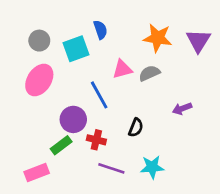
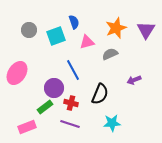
orange star: (158, 38) -> (116, 28), turned -30
pink triangle: (122, 69) -> (87, 42), moved
pink ellipse: (39, 80) -> (17, 73), moved
black semicircle: (136, 128) -> (100, 94), size x1.5
purple line: (111, 168) -> (70, 124), moved

